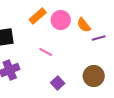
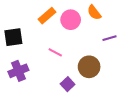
orange semicircle: (84, 25) -> (94, 13), moved
brown circle: (94, 76) -> (89, 67), moved

